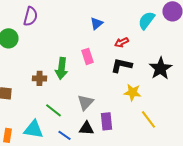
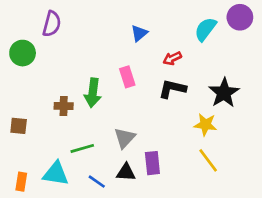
yellow star: (132, 92) -> (205, 125), moved
green line: (53, 110) -> (82, 148), turned -54

